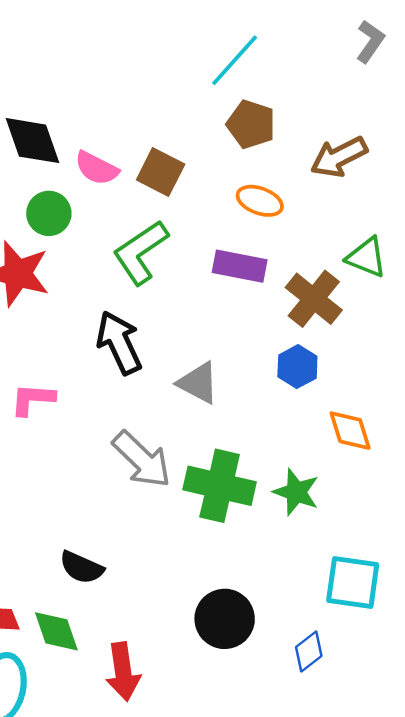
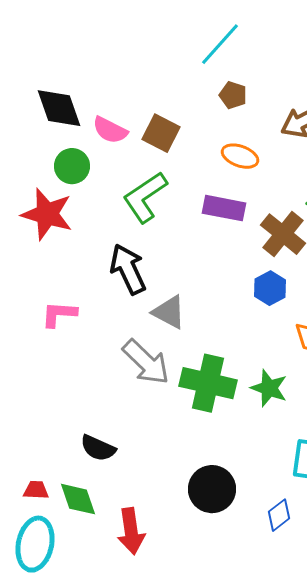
brown pentagon: (251, 124) -> (233, 95), size x0.7
gray triangle: (198, 383) -> (169, 312), moved

